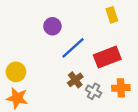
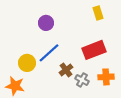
blue line: (73, 48) -> (49, 53), moved
yellow circle: (16, 72) -> (27, 63), moved

